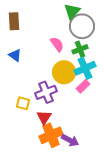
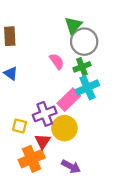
yellow circle: (64, 72) -> (64, 128), moved
pink rectangle: (83, 86) -> (69, 100), moved, size x1.5
orange cross: (51, 135) -> (32, 159), moved

